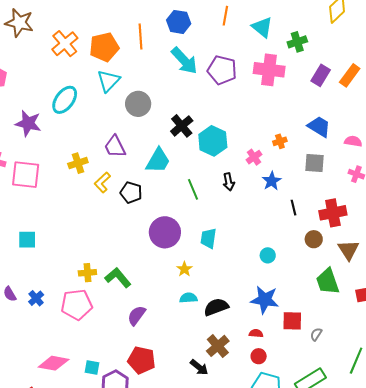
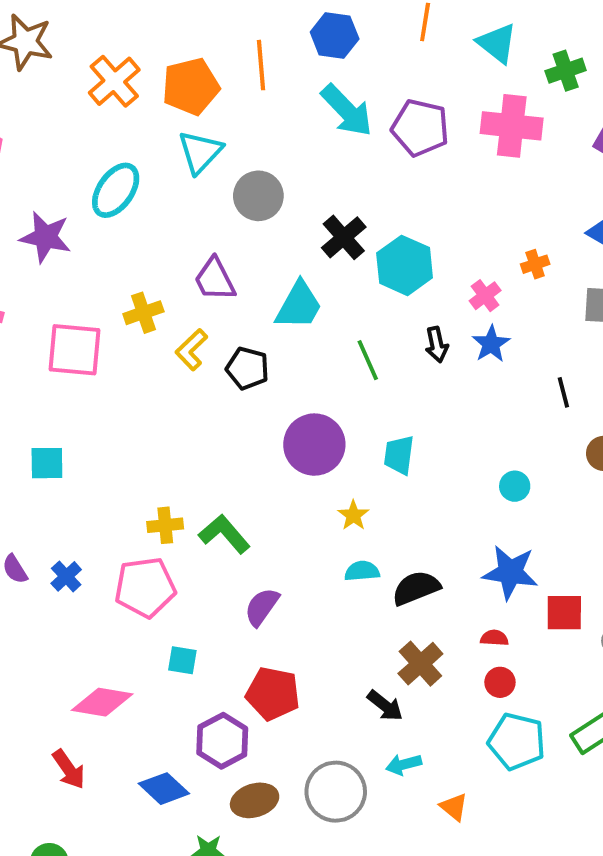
pink square: (26, 175) -> (74, 350), moved
blue star: (272, 181) -> (491, 344), moved
cyan square: (92, 368) -> (182, 660), moved

